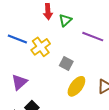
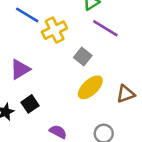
purple line: (93, 37) -> (105, 28), moved

